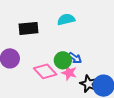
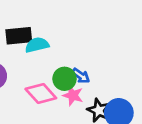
cyan semicircle: (66, 19) -> (37, 45), moved

